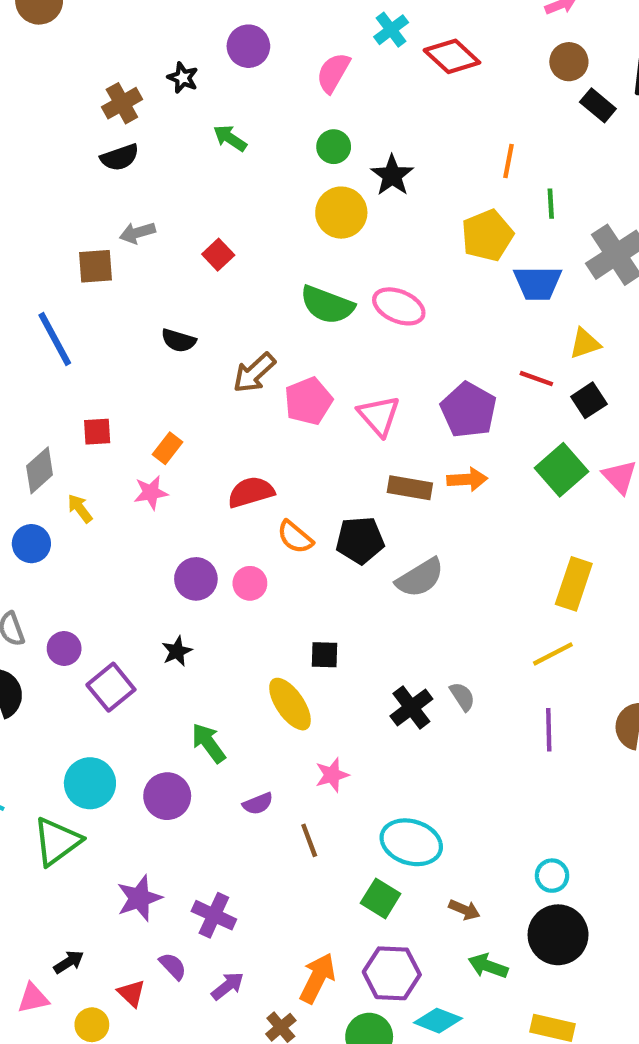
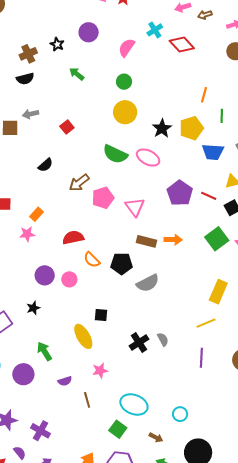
black star: (392, 175) -> (162, 128), moved
black semicircle: (179, 340) -> (46, 165), turned -63
purple pentagon: (469, 410) -> (180, 193), moved
cyan circle: (552, 876) -> (180, 414), moved

